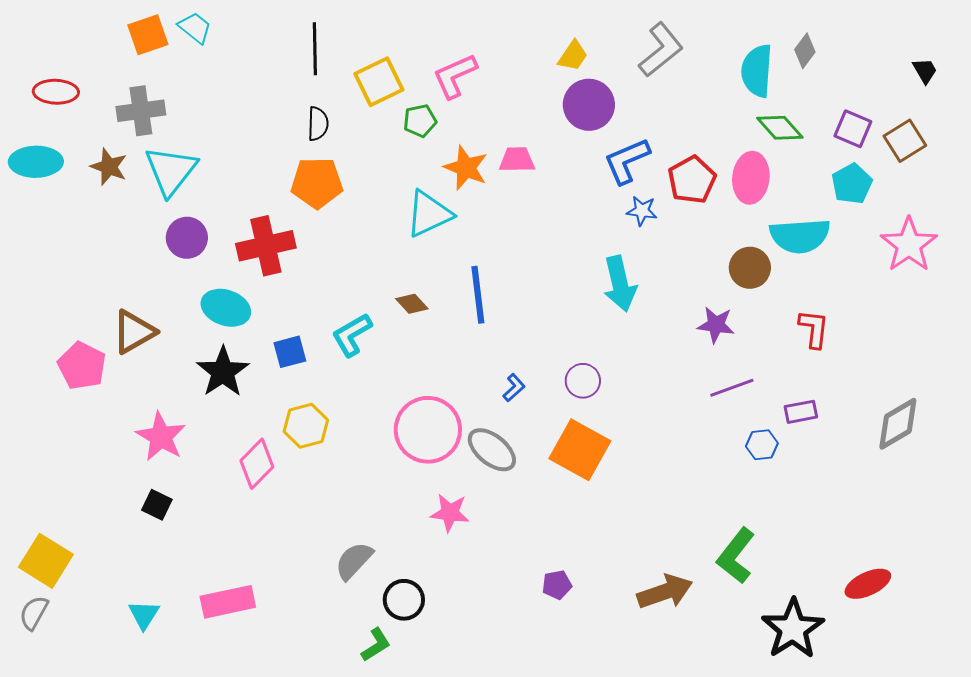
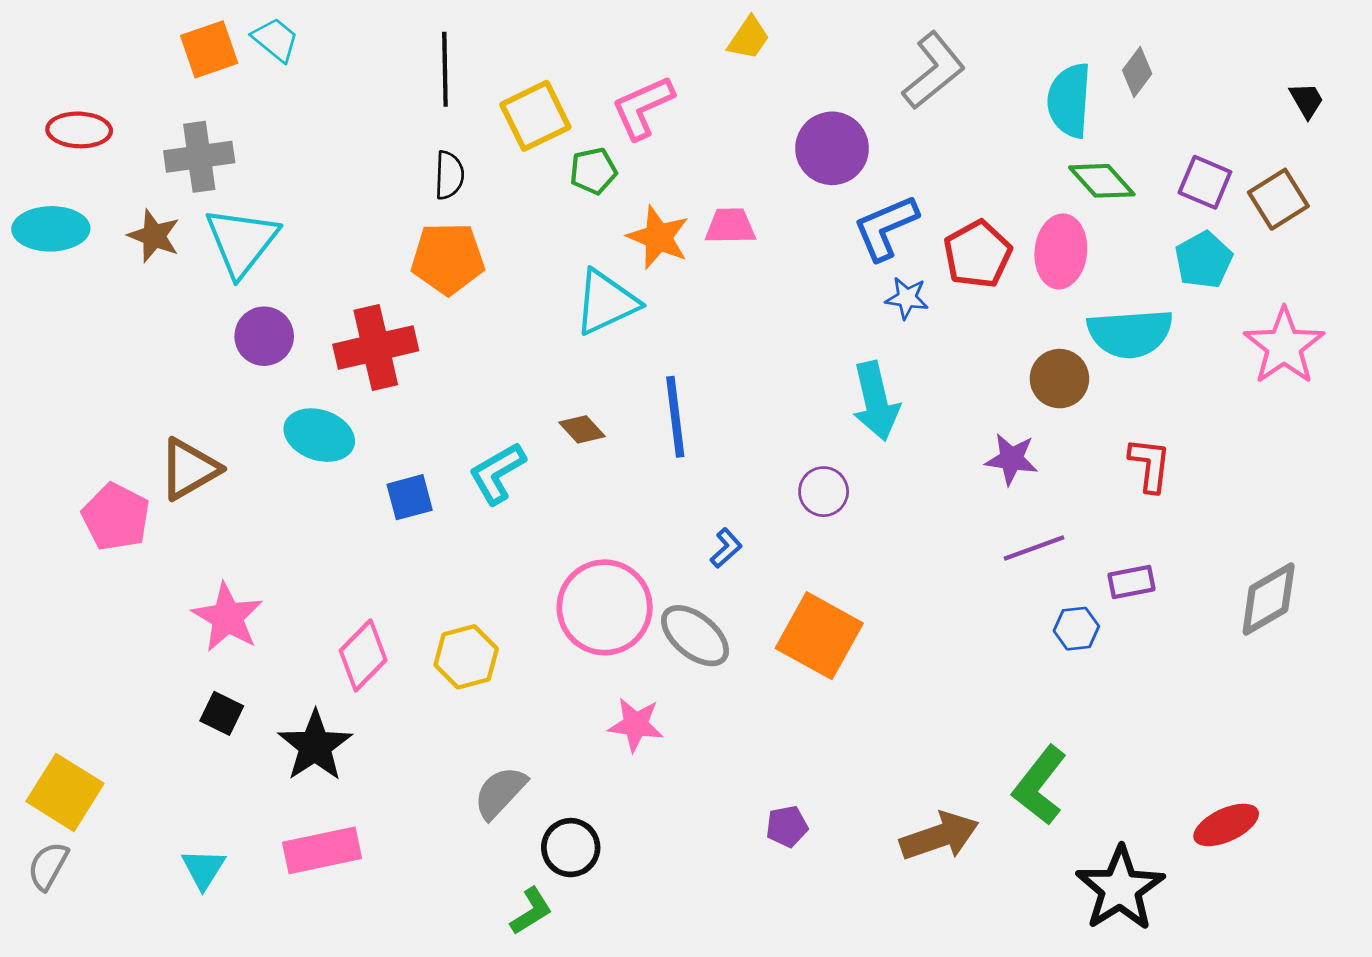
yellow trapezoid: (573, 56) -> (749, 38), moved
black star: (223, 372) -> (315, 746), moved
purple circle: (583, 381) -> (824, 492), moved
yellow hexagon: (306, 426) -> (466, 657), moved

